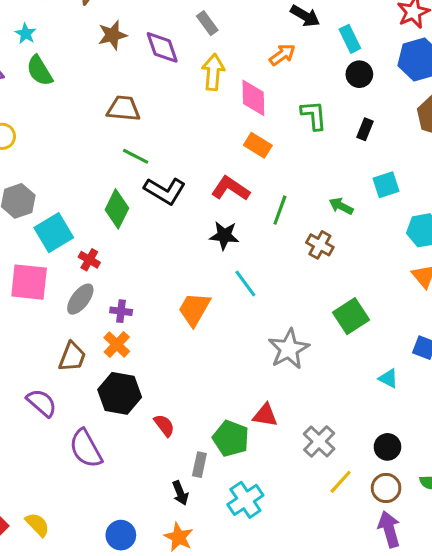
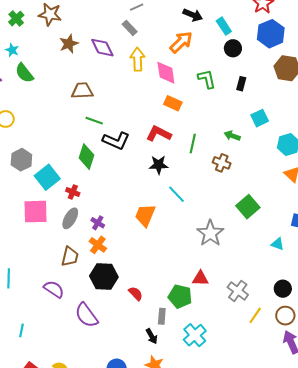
orange arrow: (282, 55) -> (181, 42), size x1.4
purple cross: (121, 311) -> (98, 223), turned 32

